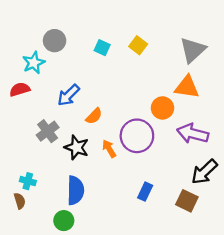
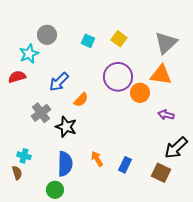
purple arrow: (193, 134) -> (166, 115), size x0.6
purple circle: (137, 136) -> (118, 77), moved
orange arrow: (109, 149) -> (97, 159), moved

